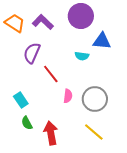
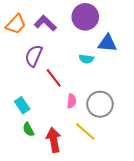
orange trapezoid: (15, 23) -> (16, 24), turned 100
yellow line: (94, 132) -> (85, 132), moved

